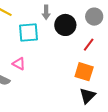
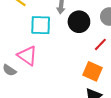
pink triangle: (19, 64) -> (27, 56), size x1.5

